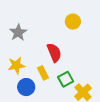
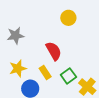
gray star: (18, 32) -> (15, 36), turned 30

